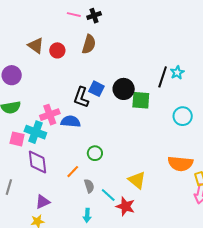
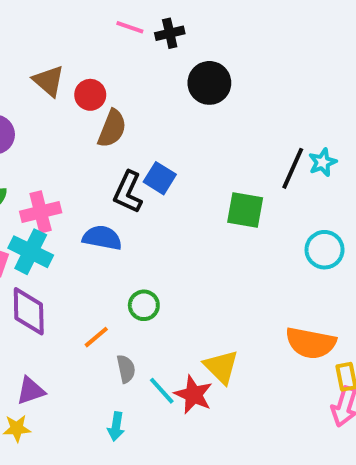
brown semicircle: (89, 44) -> (112, 129), moved
black circle: (124, 89) -> (209, 83), moved
pink cross: (50, 115) -> (41, 212), moved
red star: (125, 206) -> (193, 395), moved

